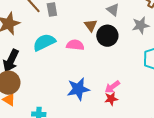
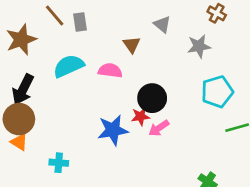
black circle: (107, 36) -> (152, 98), moved
red star: (111, 99) -> (140, 116), moved

